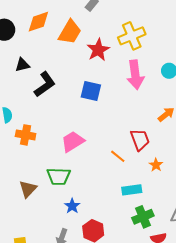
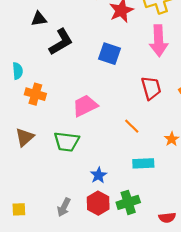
red trapezoid: (140, 140) -> (151, 88), moved
brown triangle: (28, 189) -> (25, 137), moved
blue star: (72, 206) -> (99, 175), moved
green cross: (143, 217) -> (128, 202), moved

